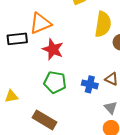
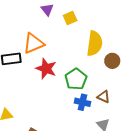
green pentagon: (55, 82) -> (76, 79), moved, turned 30

